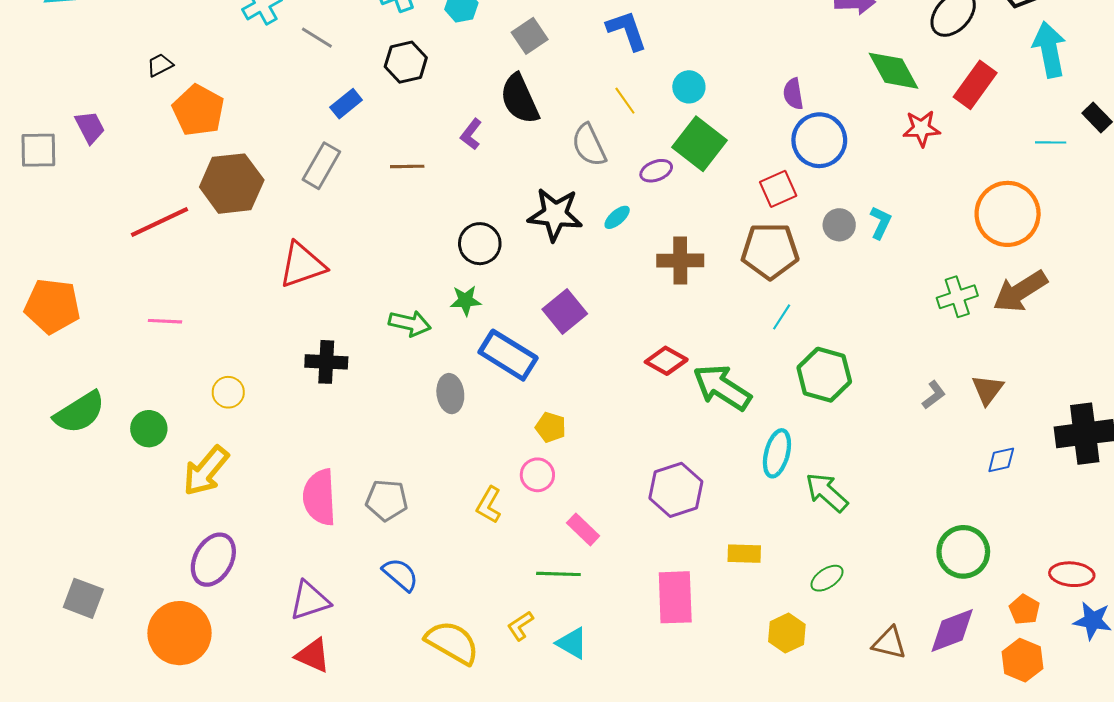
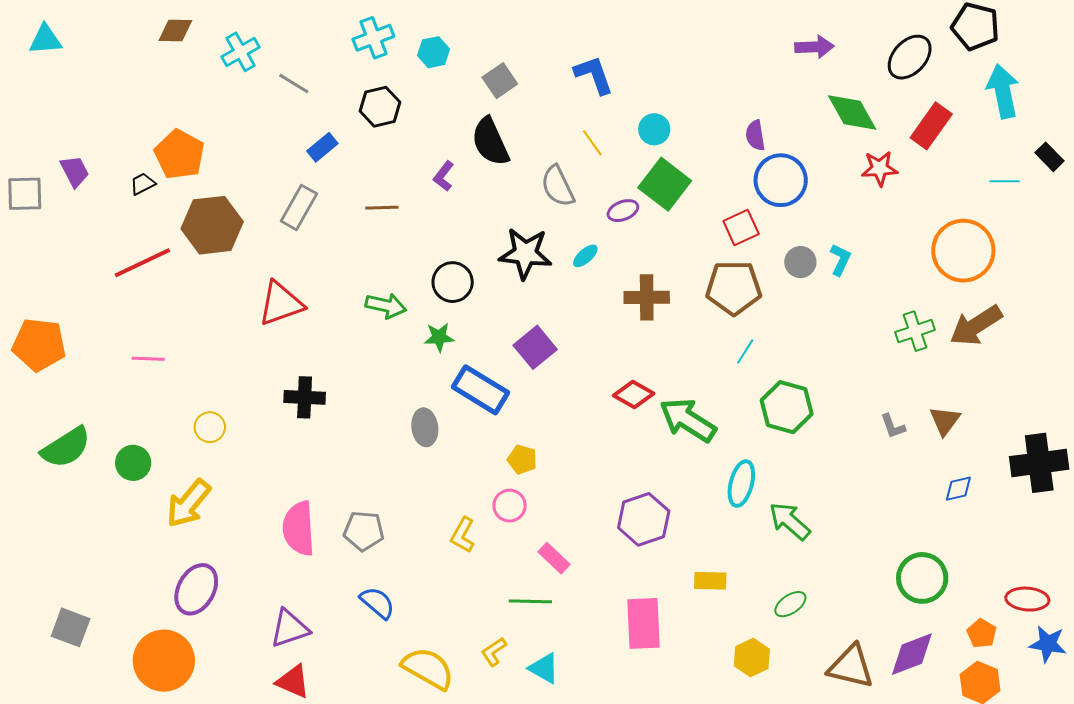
black trapezoid: (160, 65) -> (143, 184), moved
green arrow: (410, 323) -> (386, 306), moved
gray L-shape: (934, 395) -> (893, 426), turned 108
brown triangle: (889, 643) -> (851, 667), size x1.4

